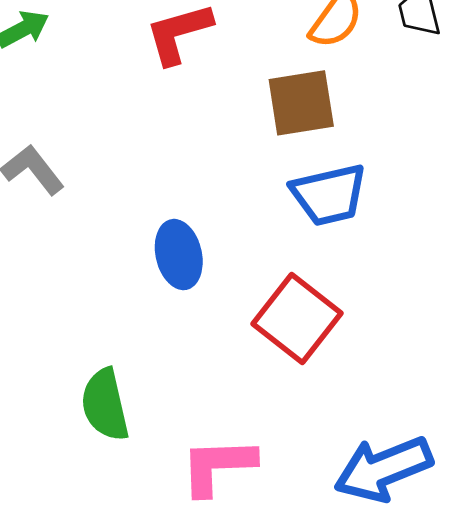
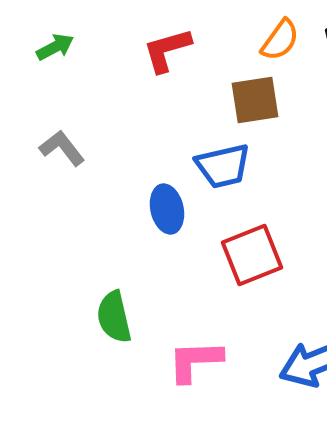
blue trapezoid: (329, 195) -> (223, 166), moved
red square: (297, 319) -> (252, 255), turned 30

